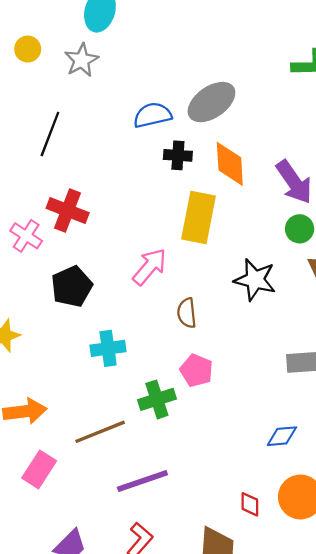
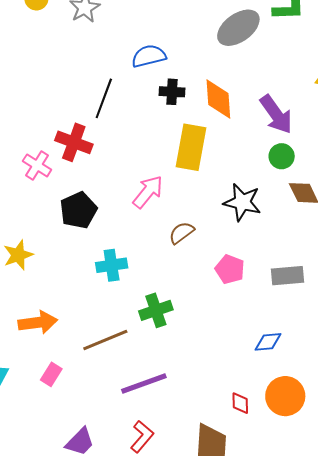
gray ellipse: (211, 102) -> (238, 28), moved
black line: (50, 134) -> (104, 98), moved
brown semicircle: (187, 313) -> (182, 233), turned 60
pink pentagon: (197, 370) -> (230, 269), moved
pink rectangle: (39, 469) -> (51, 374), size x0.7

